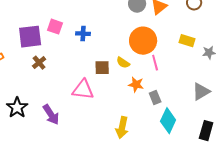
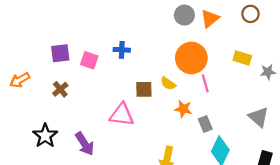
pink square: (55, 27) -> (89, 60), moved
purple square: (30, 37) -> (60, 53), size x0.7
brown cross: (39, 63) -> (60, 89), moved
gray triangle: (201, 92) -> (259, 117), turned -48

